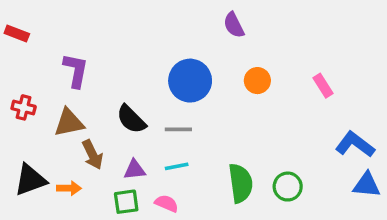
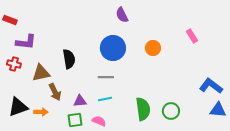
purple semicircle: (234, 25) -> (122, 15), moved
purple L-shape: (76, 70) -> (26, 42), moved, turned 85
pink rectangle: (323, 86) -> (192, 36), moved
black semicircle: (131, 119) -> (69, 59), moved, turned -144

